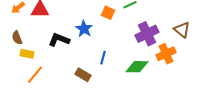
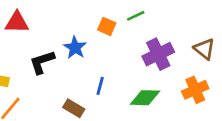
black L-shape: (59, 40) -> (42, 62), turned -40
orange cross: (166, 54) -> (195, 90), moved

